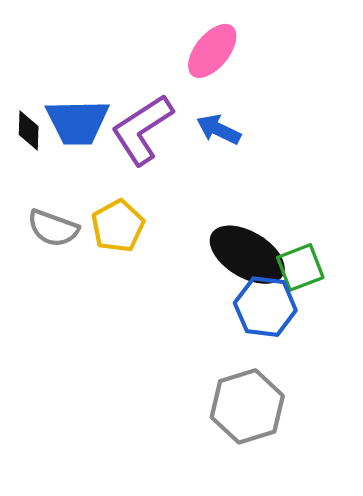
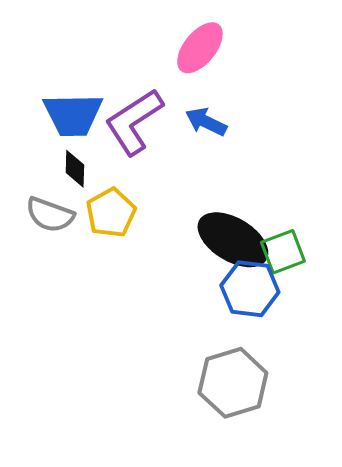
black diamond: (29, 131) -> (75, 169), moved

